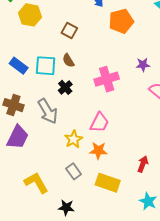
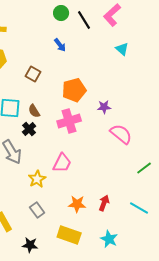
orange pentagon: (121, 21) -> (74, 90), moved
brown semicircle: (68, 61) -> (34, 111), moved
orange star: (98, 151) -> (77, 204), moved
yellow rectangle: (108, 183) -> (69, 235), moved

